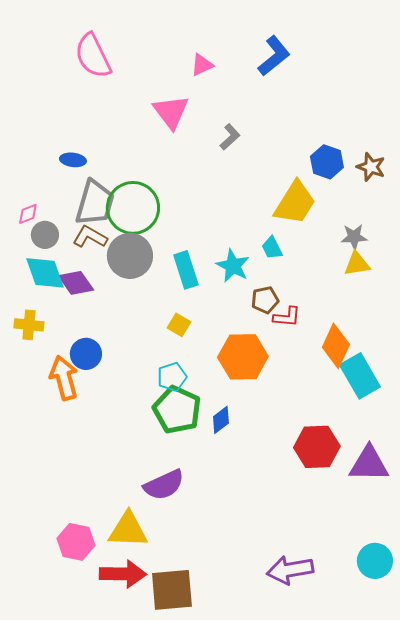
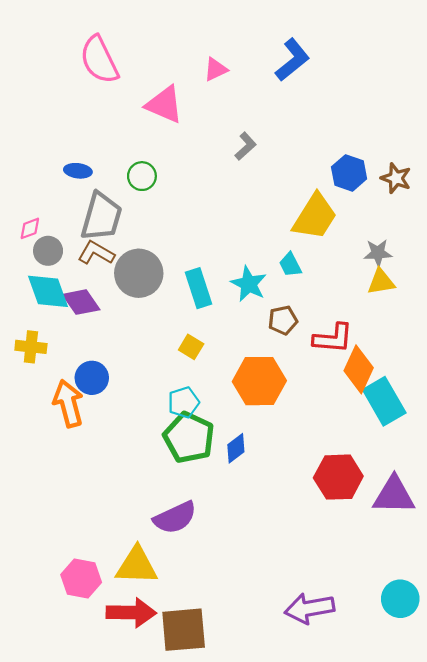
pink triangle: (171, 112) -> (164, 105), moved, turned -30
green circle: (133, 208) -> (142, 176), moved, size x0.5
red L-shape: (287, 317) -> (333, 338), moved, size x1.4

